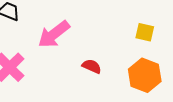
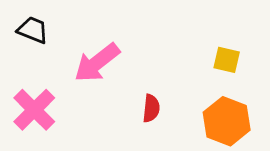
red semicircle: (92, 66) -> (151, 108), turned 72

